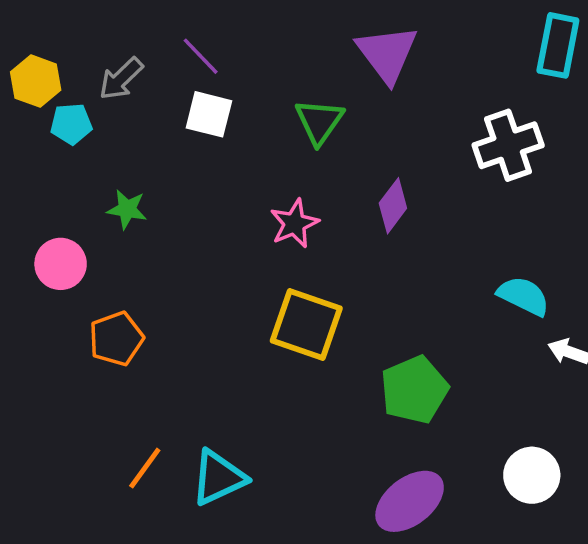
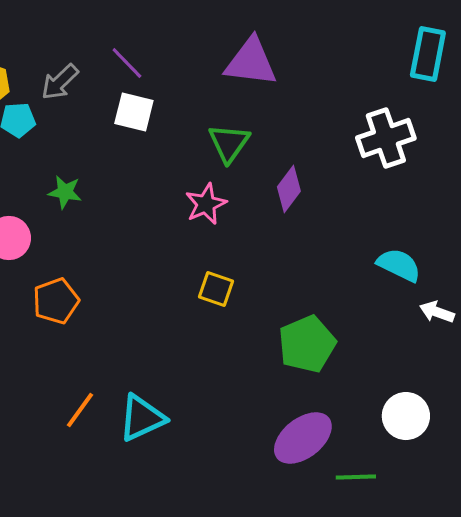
purple triangle: (387, 54) -> (251, 62), moved, turned -46
green triangle: (319, 121) -> (229, 143), moved
yellow square: (306, 324) -> (216, 289), size x0.6

